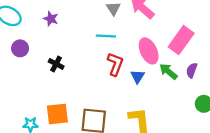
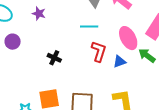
black cross: (56, 64) -> (54, 58), moved
blue triangle: (138, 77) -> (119, 62), turned 40

